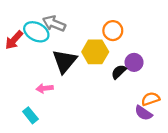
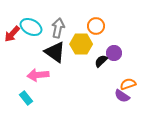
gray arrow: (54, 24) -> (58, 28), moved, turned 78
black triangle: (65, 61) -> (55, 52), turned -35
pink arrow: (45, 88) -> (38, 75), size x1.5

